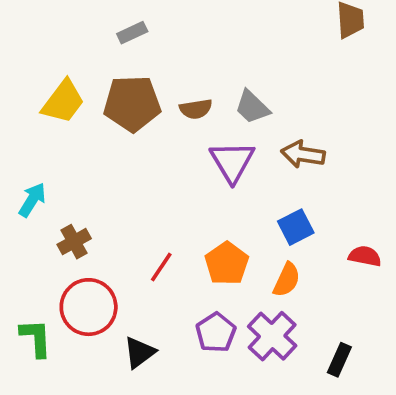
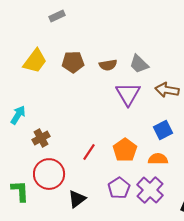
gray rectangle: (132, 33) -> (57, 16), moved
brown pentagon: (132, 103) -> (73, 62), size x0.7
orange semicircle: (287, 280) -> (158, 159), turned -114

